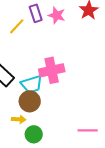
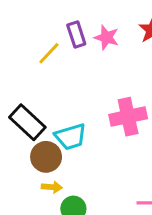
pink cross: (52, 70) -> (128, 117), moved
brown circle: (30, 101) -> (46, 157), moved

